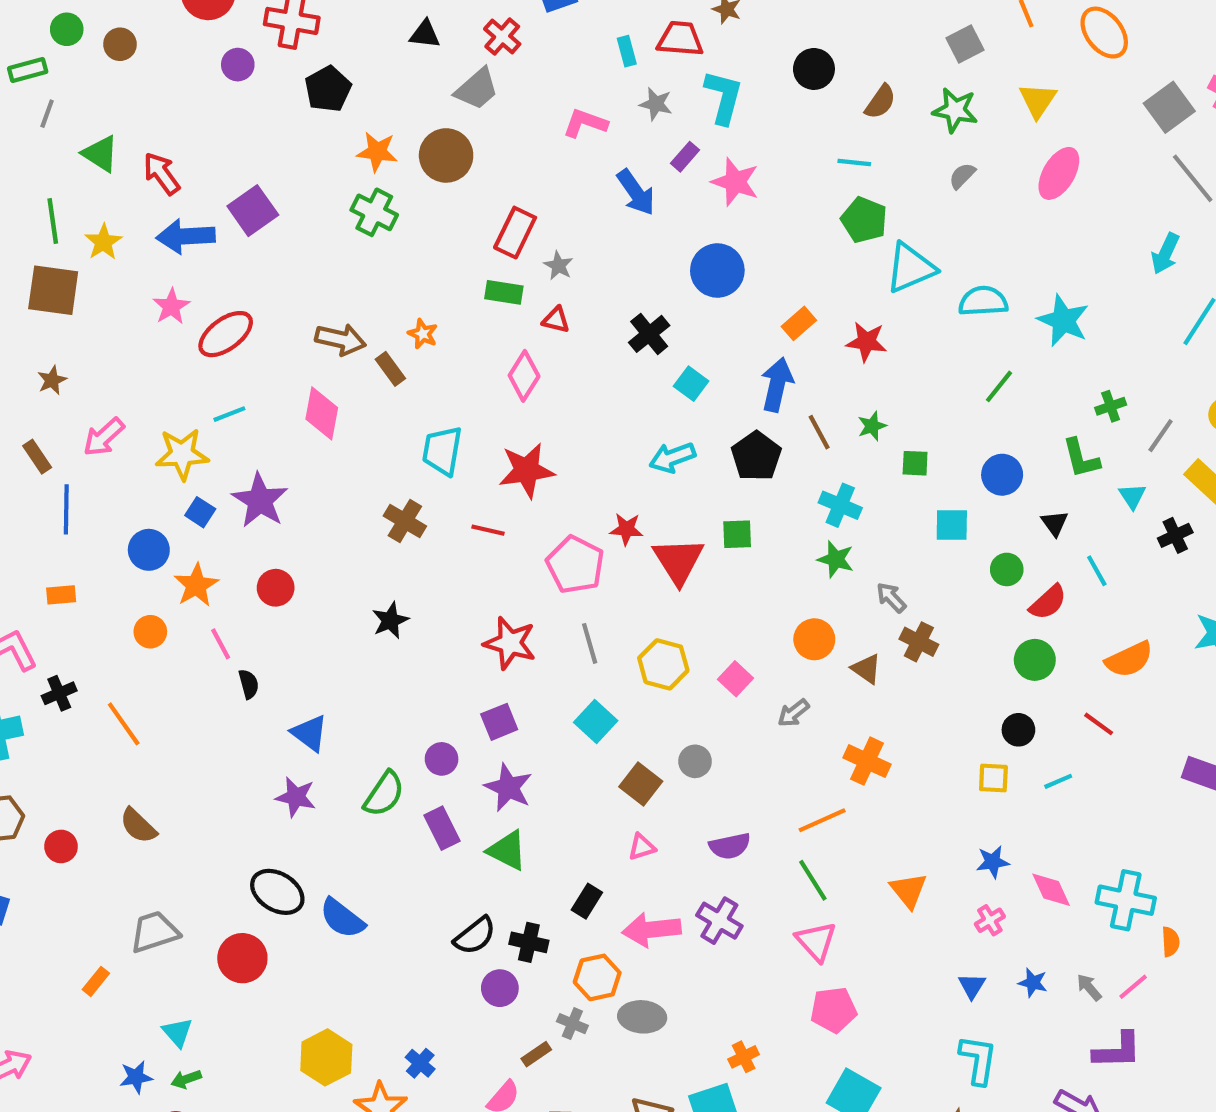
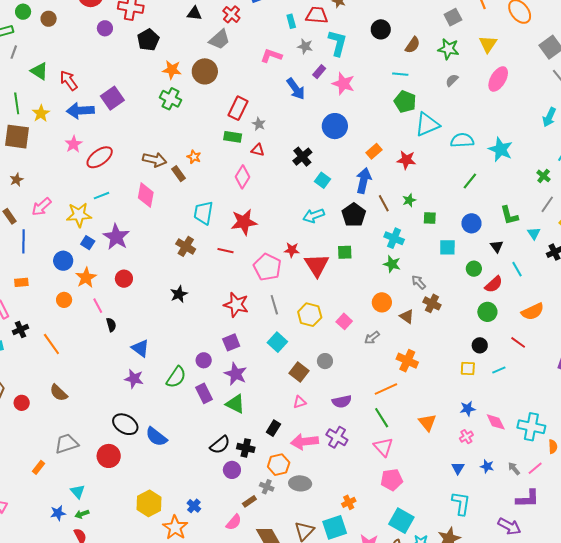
green cross: (1111, 406) -> (544, 176), moved, turned -32

